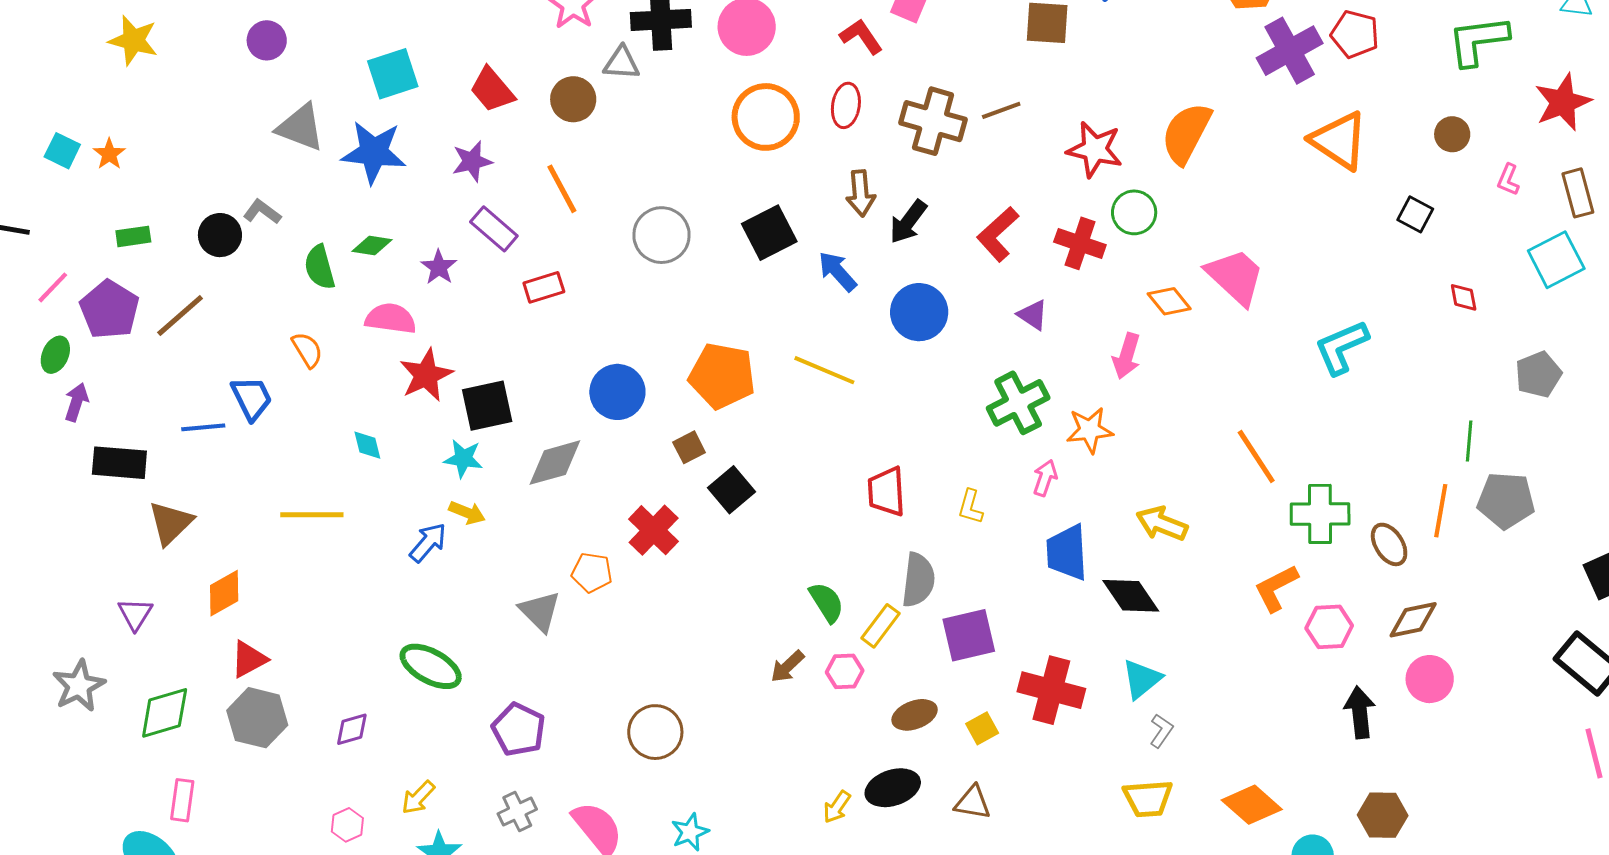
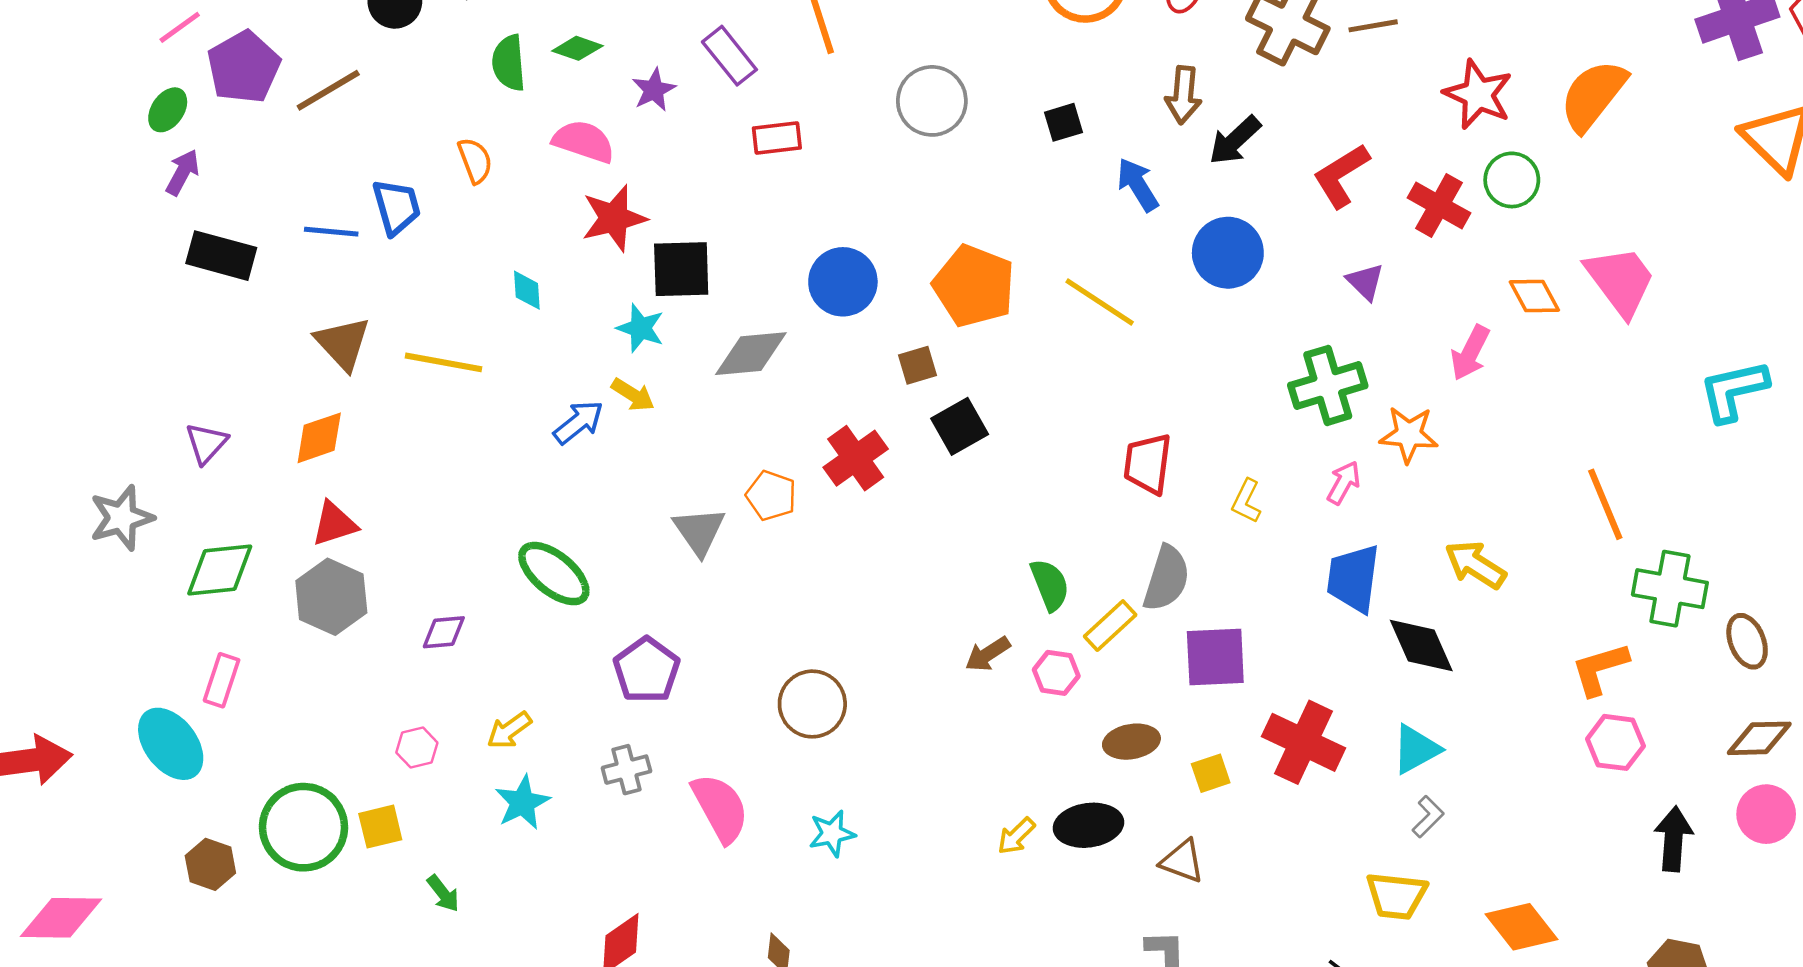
black square: (769, 233) -> (1063, 122), size x0.6
brown triangle: (171, 523) -> (343, 343), moved, turned -39
pink hexagon: (1329, 627) -> (1615, 742), moved

